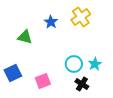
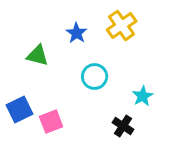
cyan circle: (74, 64) -> (95, 77), moved
pink square: (43, 81) -> (51, 122), moved

